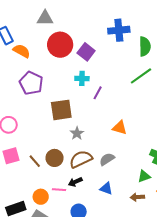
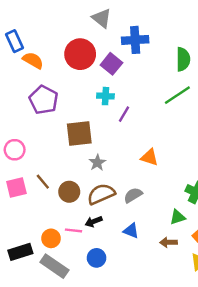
gray triangle: (45, 18) -> (102, 18), moved, turned 36
blue cross: (119, 30) -> (135, 40), moved
brown line: (35, 161) -> (43, 182), moved

